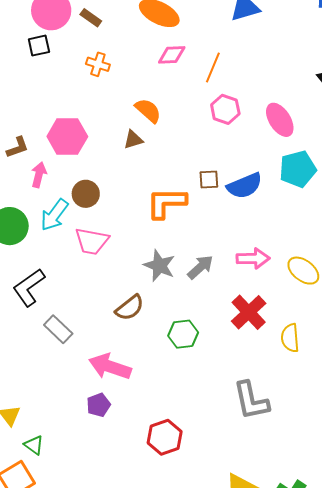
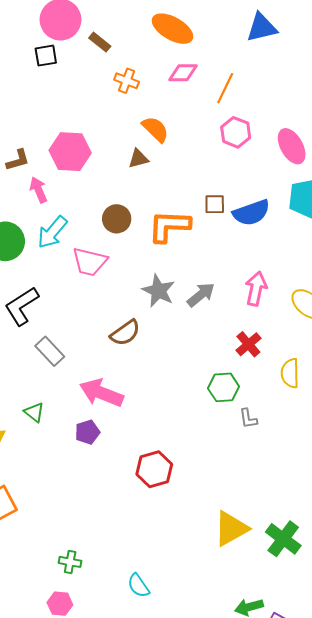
brown rectangle: (91, 18) -> (100, 42), moved
orange cross: (98, 64) -> (127, 81), moved
pink arrow: (39, 175) -> (38, 190), turned -40
brown circle: (86, 194) -> (117, 219), moved
pink arrow: (253, 258) -> (256, 289), turned -80
red cross: (249, 312) -> (248, 344), size x0.7
green hexagon: (183, 334) -> (224, 387), moved
gray L-shape: (251, 401) -> (248, 419), moved, size x0.5
green triangle: (34, 445) -> (34, 412), moved

